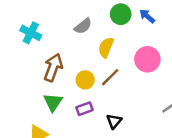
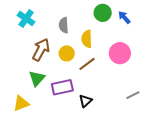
gray semicircle: (83, 26) -> (64, 25), moved, turned 119
yellow semicircle: (106, 47) -> (87, 39), turned -30
yellow circle: (85, 80) -> (67, 53), moved
purple rectangle: (84, 109) -> (62, 87), size x1.5

